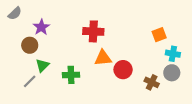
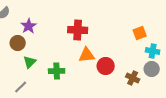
gray line: (30, 81) -> (21, 87), moved

